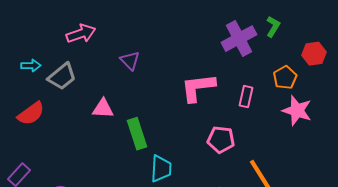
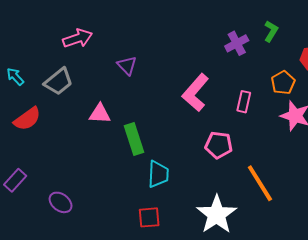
purple cross: (239, 39) -> (237, 43), size x0.7
cyan arrow: (31, 66) -> (15, 77), moved, turned -132
pink L-shape: (198, 88) -> (195, 93), turned -42

